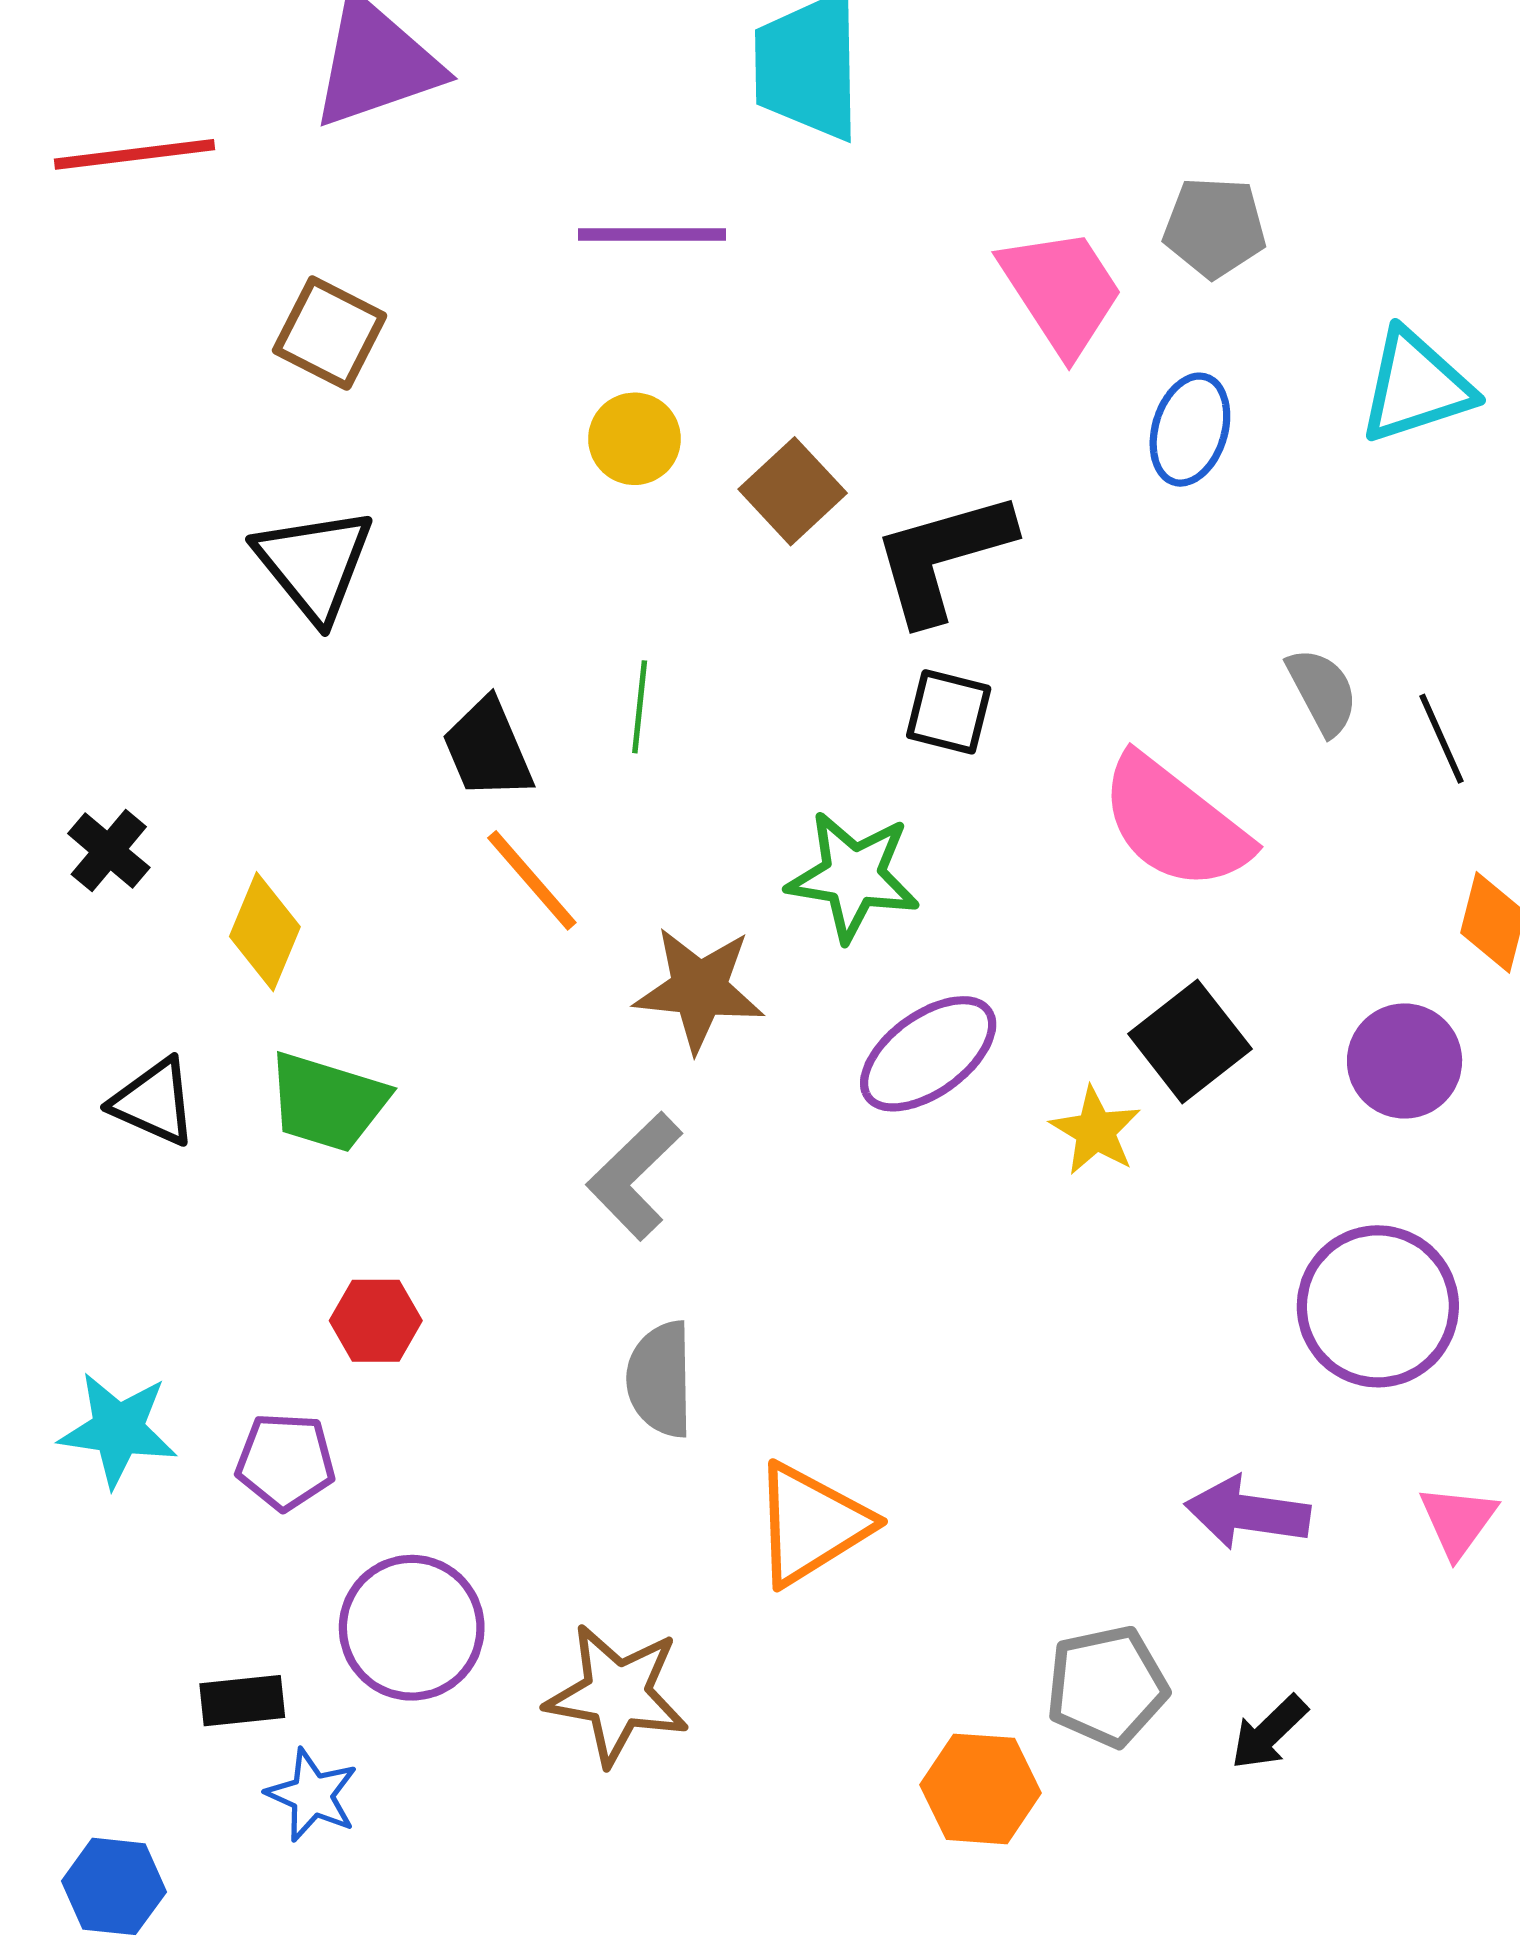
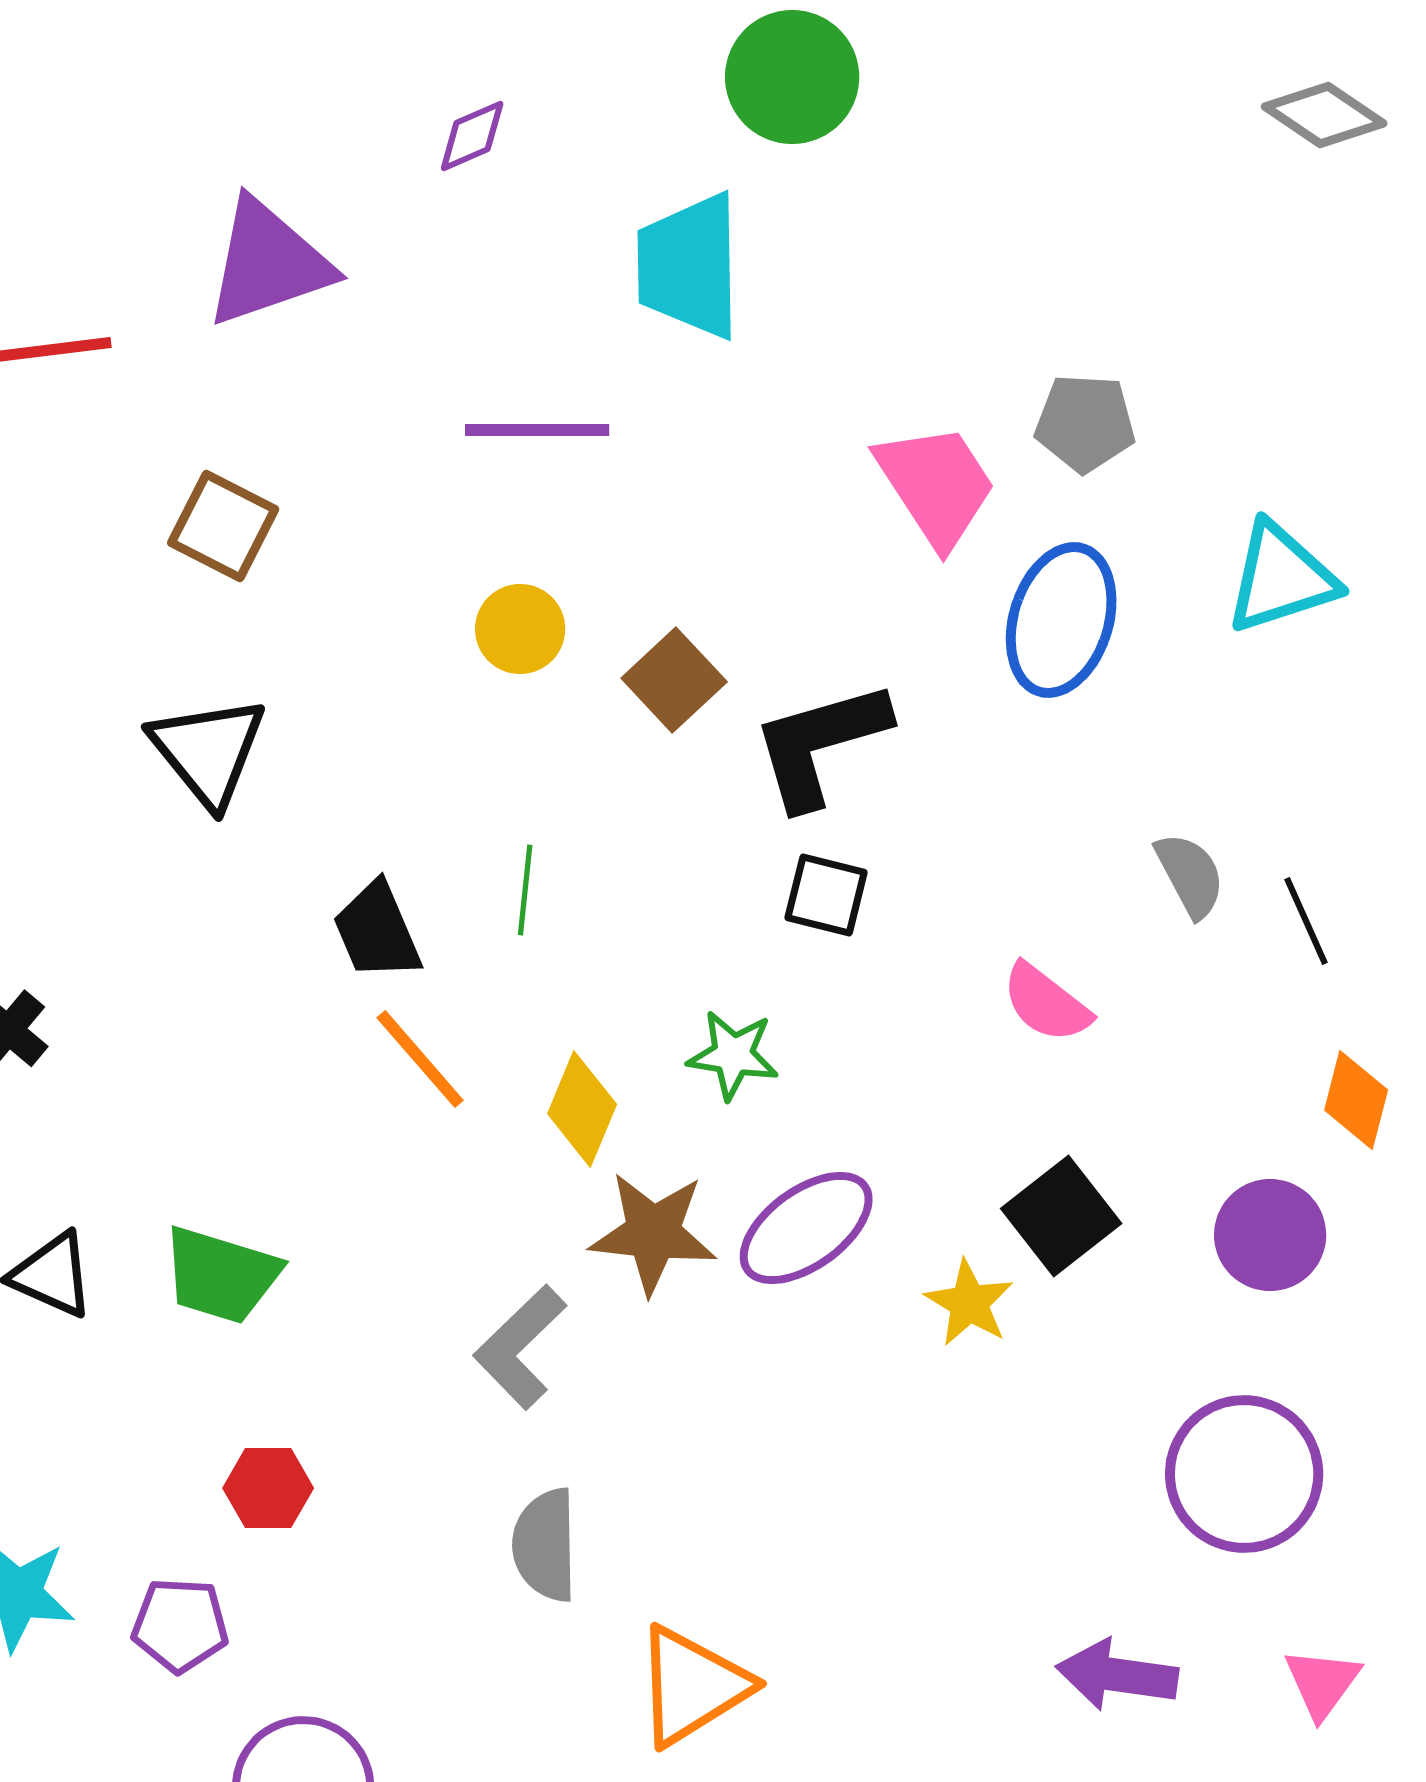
blue ellipse: (1190, 430) -> (1061, 620), size x1.4
pink semicircle: (1175, 823) -> (1046, 1003), size x0.6
green star: (853, 876) -> (733, 1055), size x0.7
yellow diamond: (265, 932) -> (582, 1109), moved
brown star: (699, 989) -> (653, 1233), moved

